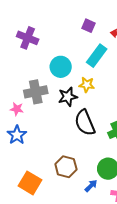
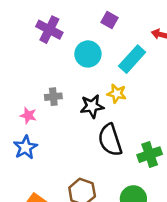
purple square: (89, 26) -> (109, 20), moved
cyan circle: (61, 67) -> (88, 54), moved
gray cross: (36, 92) -> (53, 97), size x0.6

